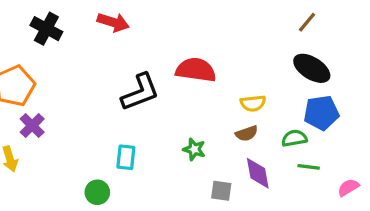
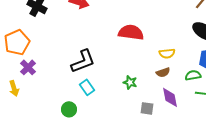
black L-shape: (140, 92) -> (83, 61), moved
cyan rectangle: (126, 157) -> (87, 87), turned -42

